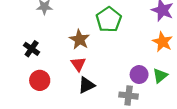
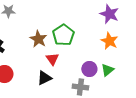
green pentagon: (109, 20) -> (63, 35), moved
red triangle: (78, 64) -> (52, 59), moved

